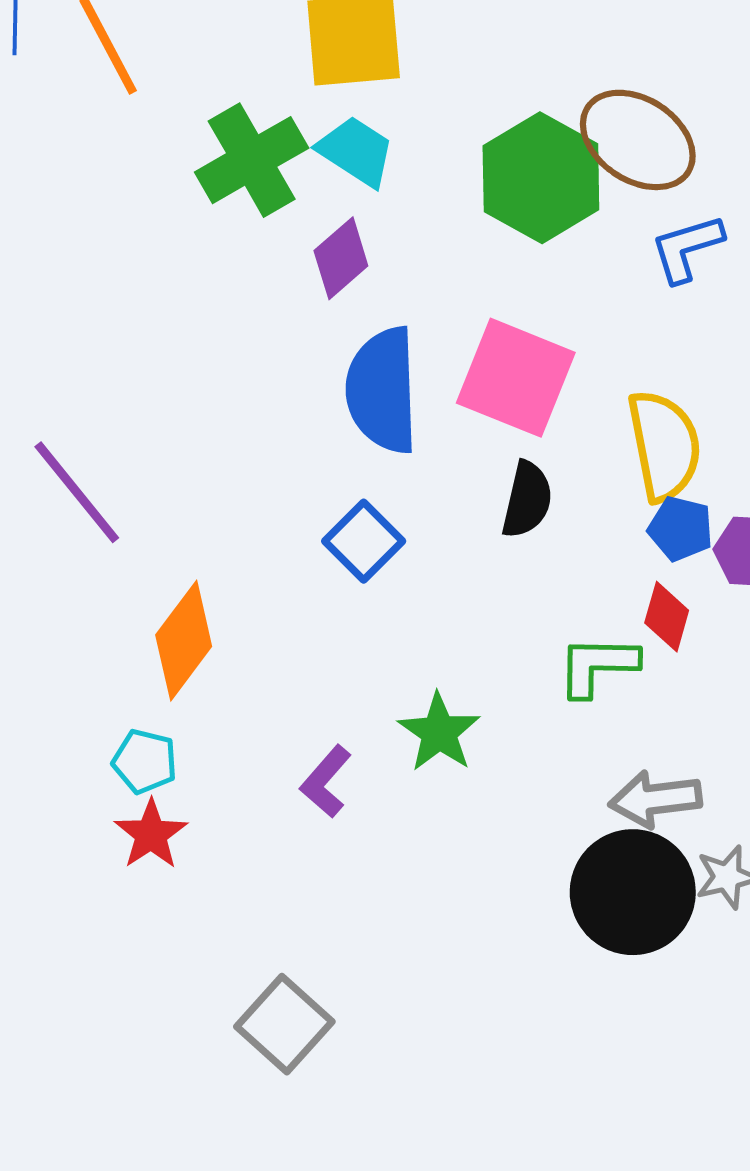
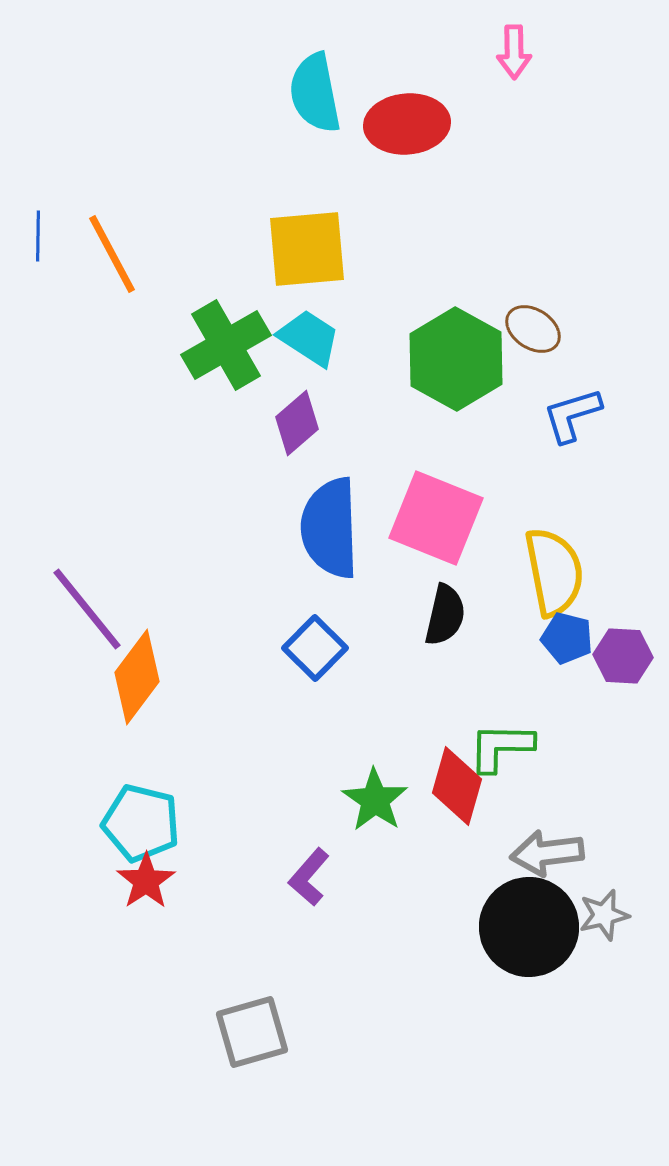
brown ellipse: (638, 140) -> (533, 329), size x0.6
red diamond: (667, 617) -> (457, 786), moved, size x1.4
orange diamond: (184, 641) -> (137, 677), moved
cyan pentagon: (145, 761) -> (141, 823), size x1.5
purple L-shape: (326, 781) -> (309, 877), moved
gray square: (284, 1024) -> (252, 1032), turned 32

